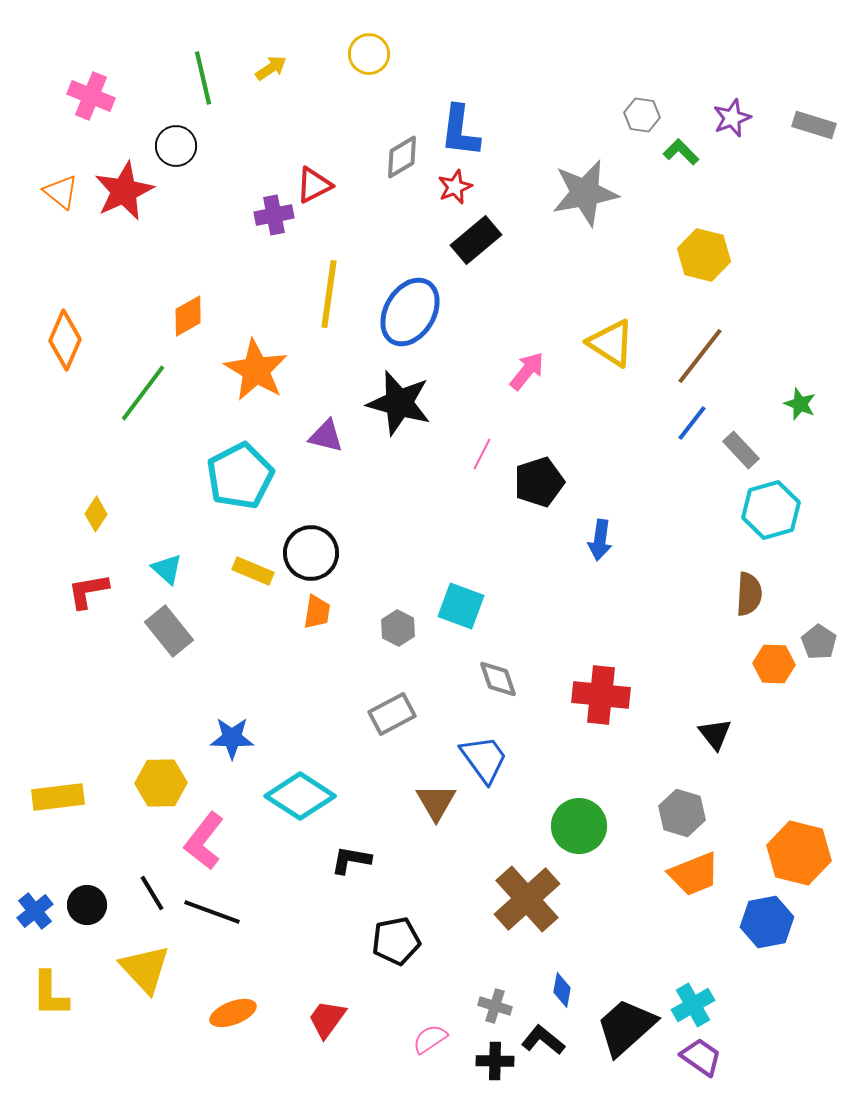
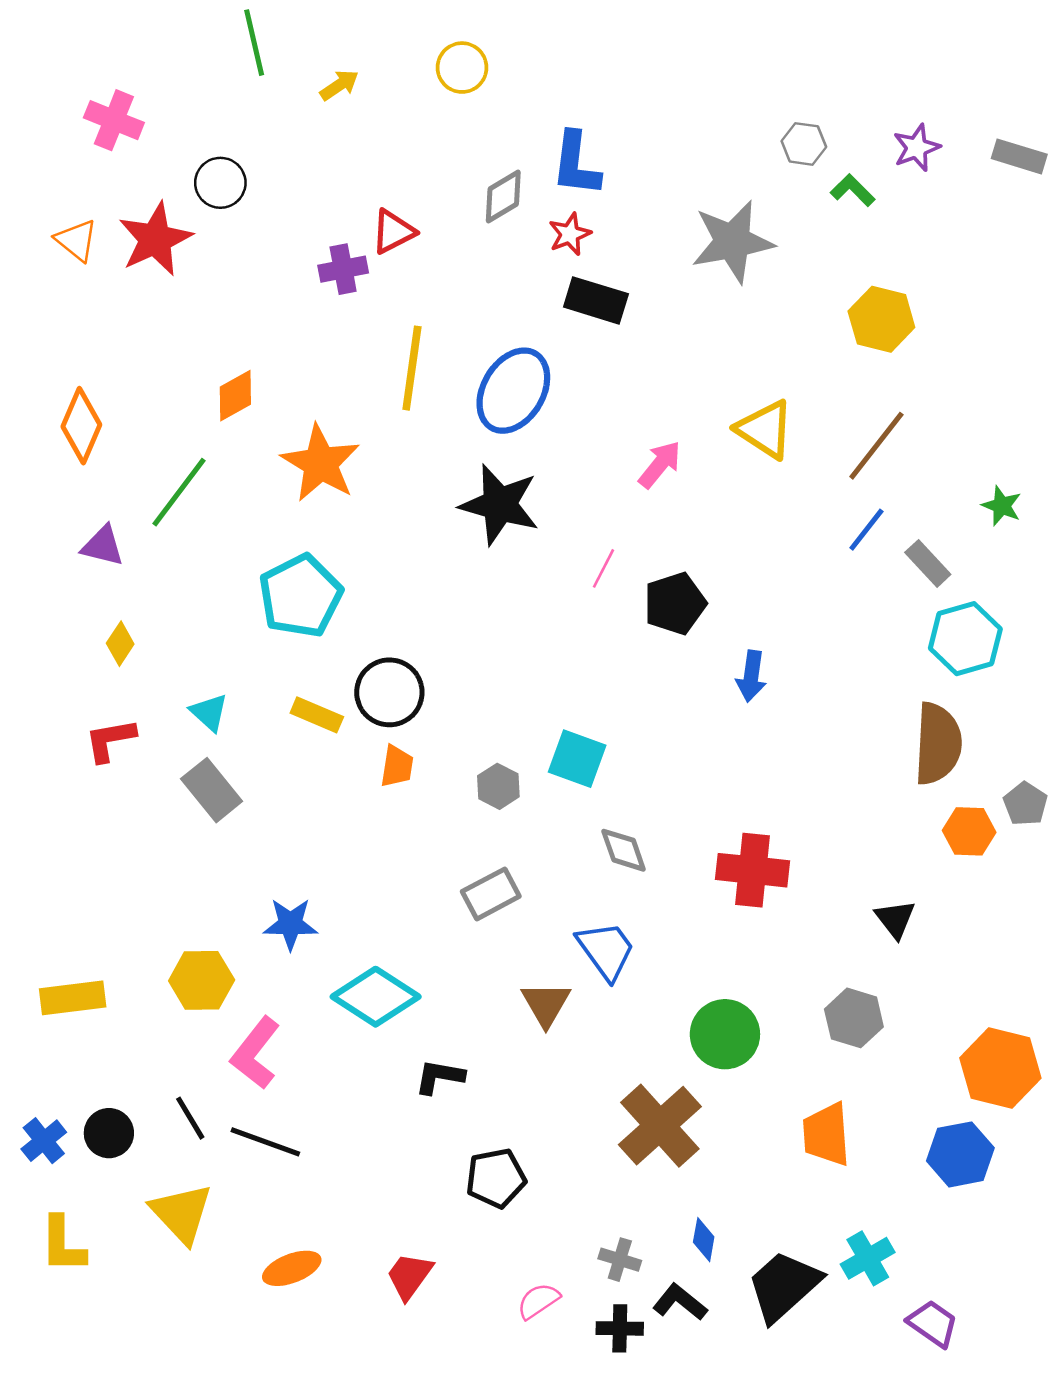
green line: (203, 78) -> (254, 43), moved
black rectangle: (476, 240) -> (596, 300), turned 57
purple triangle: (326, 436) -> (103, 546), moved
brown semicircle: (749, 594) -> (938, 744), size x1.5
orange trapezoid: (694, 874) -> (826, 1134), moved, turned 108
purple trapezoid: (701, 1057) -> (933, 1323), moved

